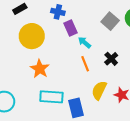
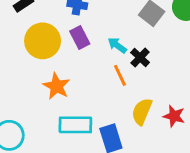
purple rectangle: (70, 28) -> (80, 37), moved
black cross: (111, 59) -> (140, 58), moved

